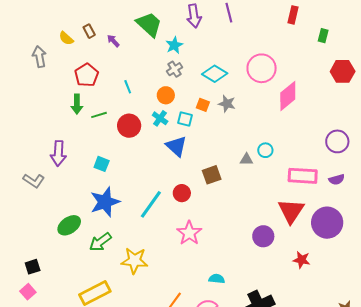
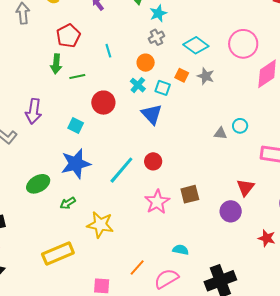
red circle: (129, 126) -> (103, 103), moved
brown square: (212, 175) -> (190, 194), moved
red triangle: (291, 211) -> (245, 187), moved, size x0.7
green arrow: (100, 242) -> (68, 203), size x0.7

